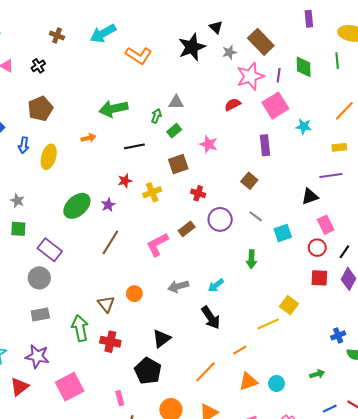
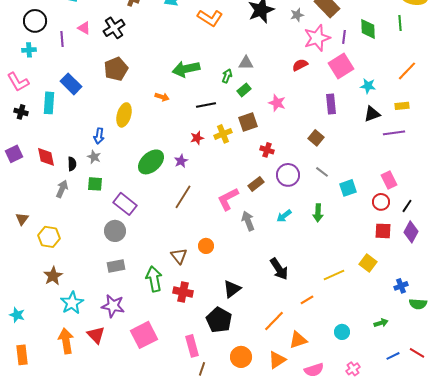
black cross: (38, 66) -> (114, 28), size x1.5
orange arrow: (88, 138) -> (162, 97), turned 32
blue arrow: (24, 145) -> (99, 136), moved
yellow cross: (152, 192) -> (223, 134), moved
black triangle: (310, 196) -> (372, 114), moved
cyan arrow: (216, 285) -> (284, 216), moved
gray arrow: (178, 286) -> (248, 221), moved, turned 84
yellow square: (289, 305) -> (368, 263), moved
orange triangle: (248, 381) -> (298, 340), moved
red triangle: (19, 387) -> (96, 335), turned -36
pink rectangle: (120, 398) -> (192, 346), size x1.5

